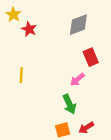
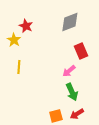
yellow star: (13, 15) -> (14, 40), moved
green arrow: (69, 104) -> (72, 92), moved

